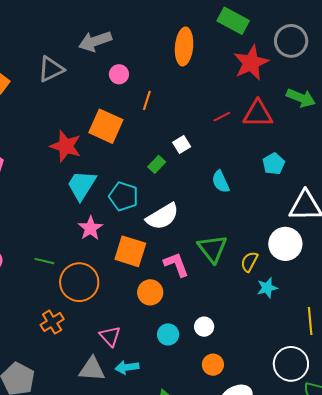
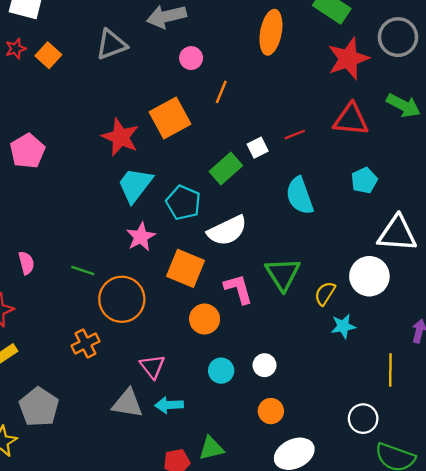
red line: (222, 117) -> (295, 135), moved
orange square: (106, 126) -> (170, 118), turned 32
green rectangle: (157, 164) -> (226, 169), size x1.5
cyan semicircle: (221, 182) -> (300, 196), size x1.4
white circle: (291, 364) -> (363, 419), size x0.7

